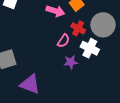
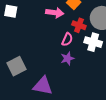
purple star: (71, 62) -> (67, 58), moved

